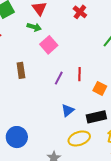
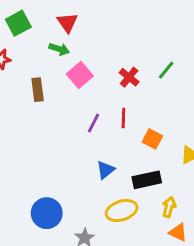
red cross: (80, 12) -> (129, 77), moved
brown rectangle: (21, 70) -> (38, 90), moved
blue circle: (17, 137) -> (47, 213), moved

